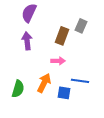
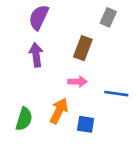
gray rectangle: (81, 26) -> (108, 17), moved
blue line: (80, 81) -> (116, 94), moved

